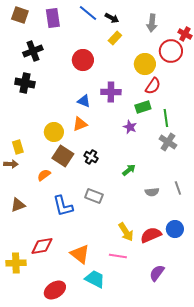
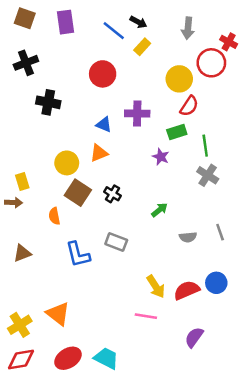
blue line: (88, 13) -> (114, 31), moved
black cross: (33, 51) -> (26, 63), moved
black cross: (25, 83) -> (48, 102), moved
orange semicircle: (44, 175) -> (54, 216), turned -64
red diamond: (42, 246) -> (21, 359), moved
orange triangle: (80, 254) -> (58, 314), moved
yellow cross: (16, 263) -> (20, 325), turned -30
cyan trapezoid: (95, 279) -> (106, 358), moved

